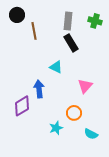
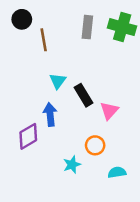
green cross: (95, 21) -> (122, 27), size x1.5
black rectangle: (71, 43) -> (84, 95), moved
cyan triangle: (56, 67) -> (58, 81), moved, turned 40
cyan semicircle: (91, 134) -> (117, 172), turned 144

